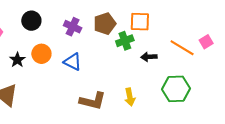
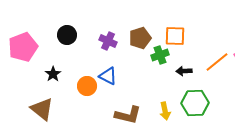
orange line: (182, 48) -> (217, 62), turned -70
orange circle: (41, 54) -> (87, 86), moved
green hexagon: (176, 89) -> (195, 103), moved

